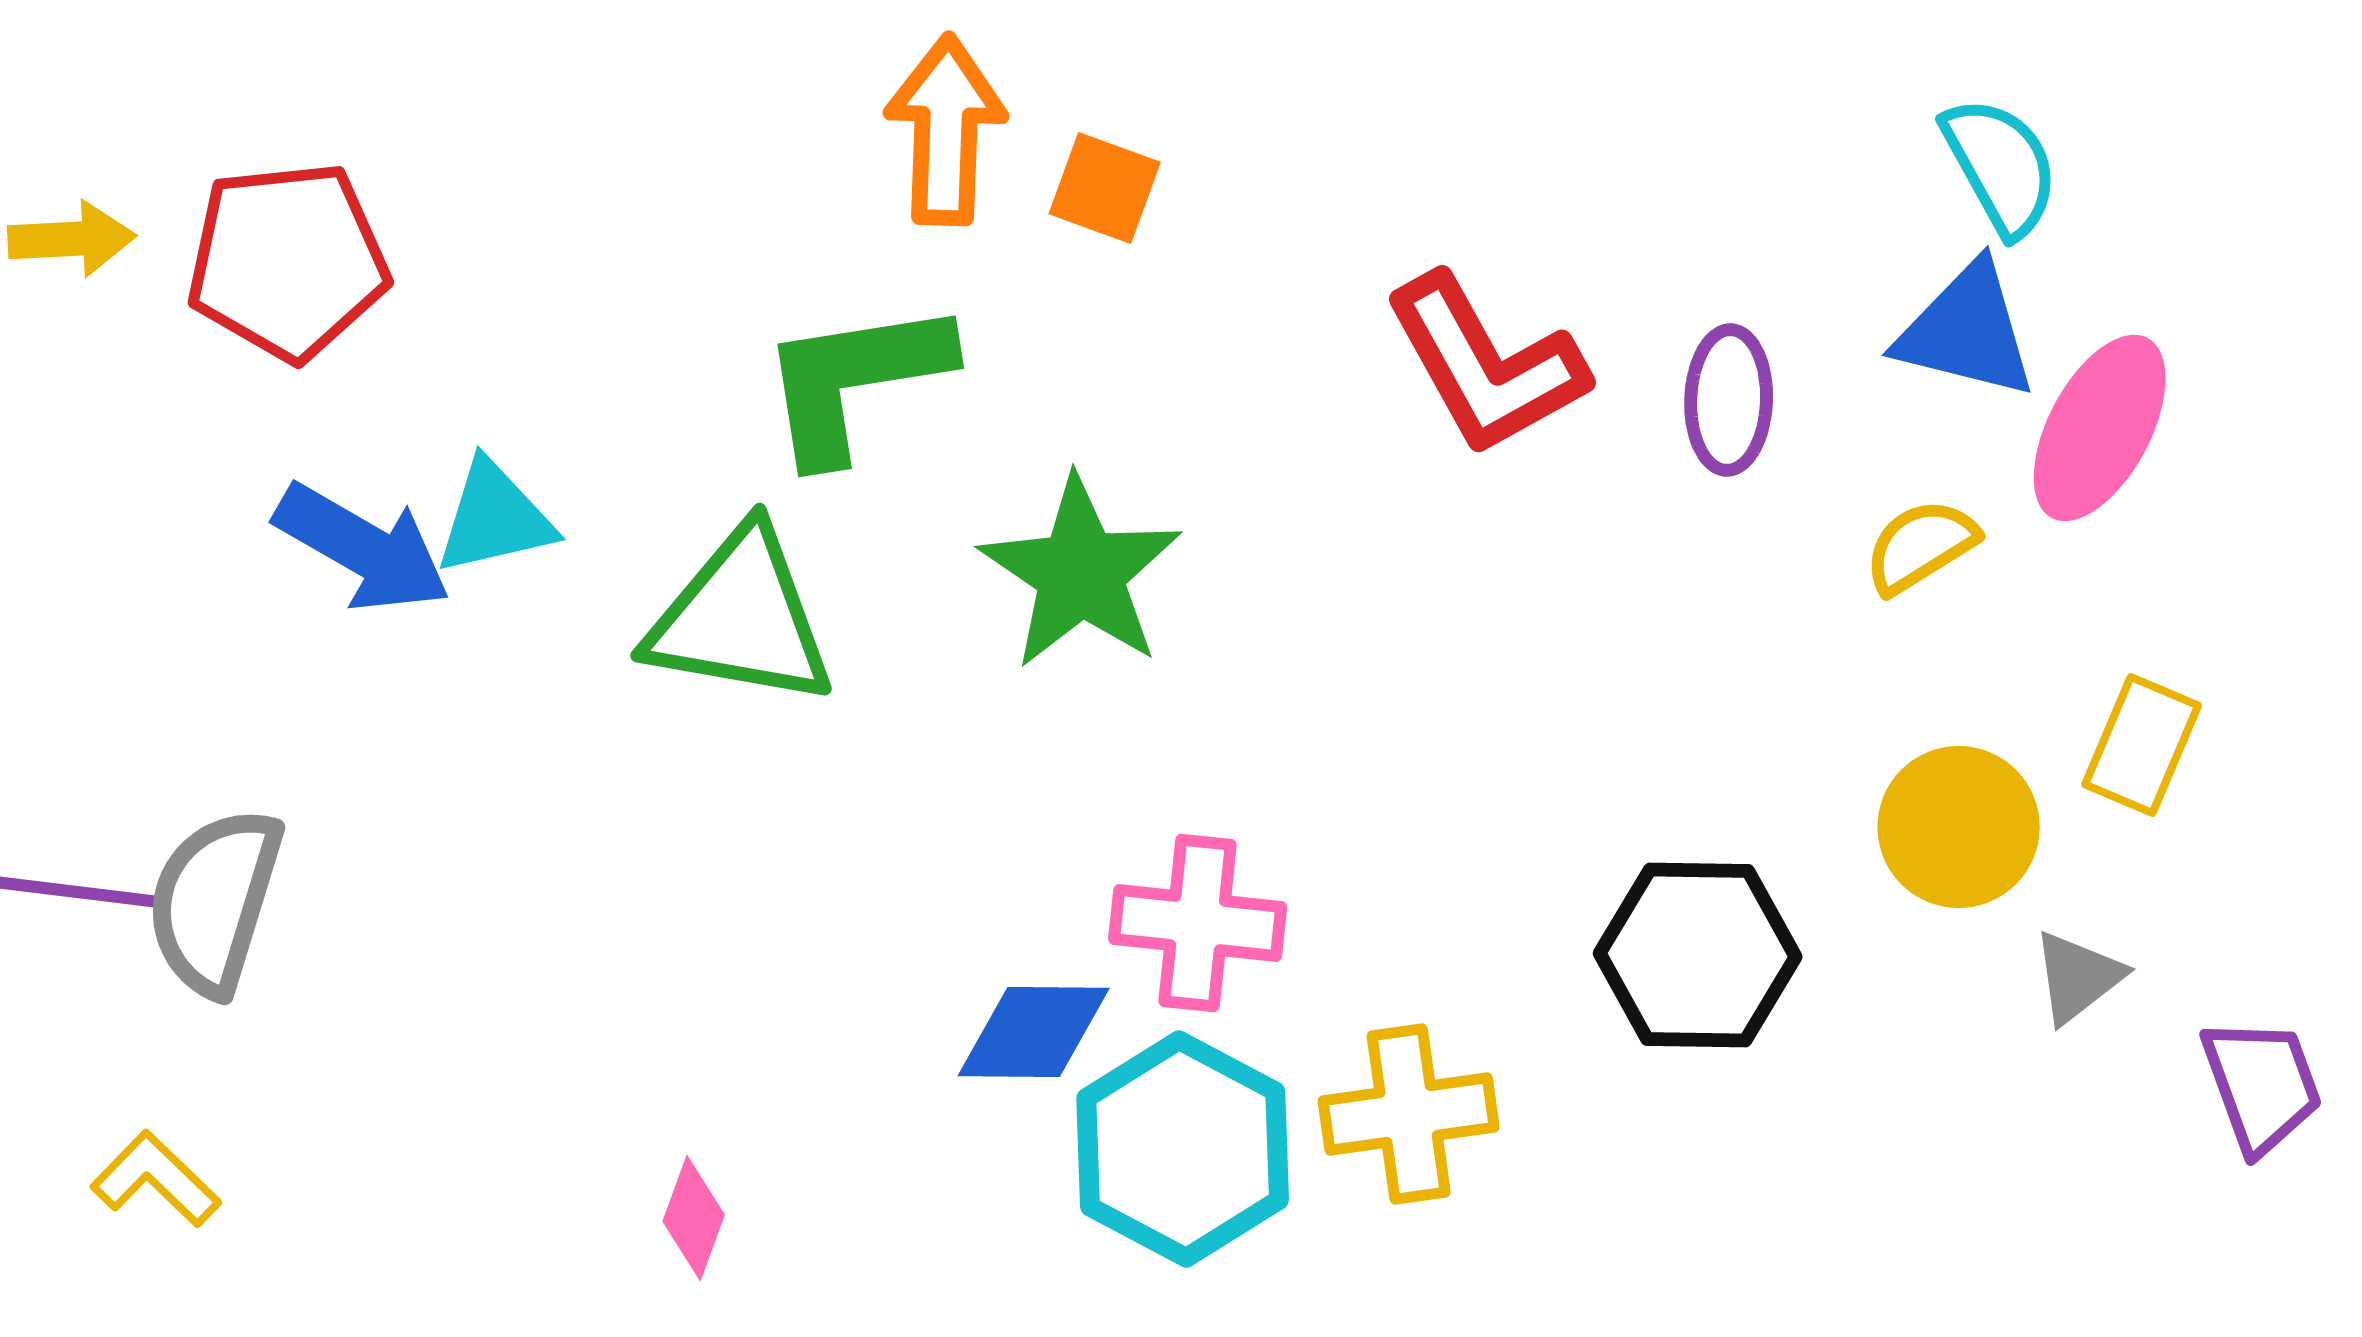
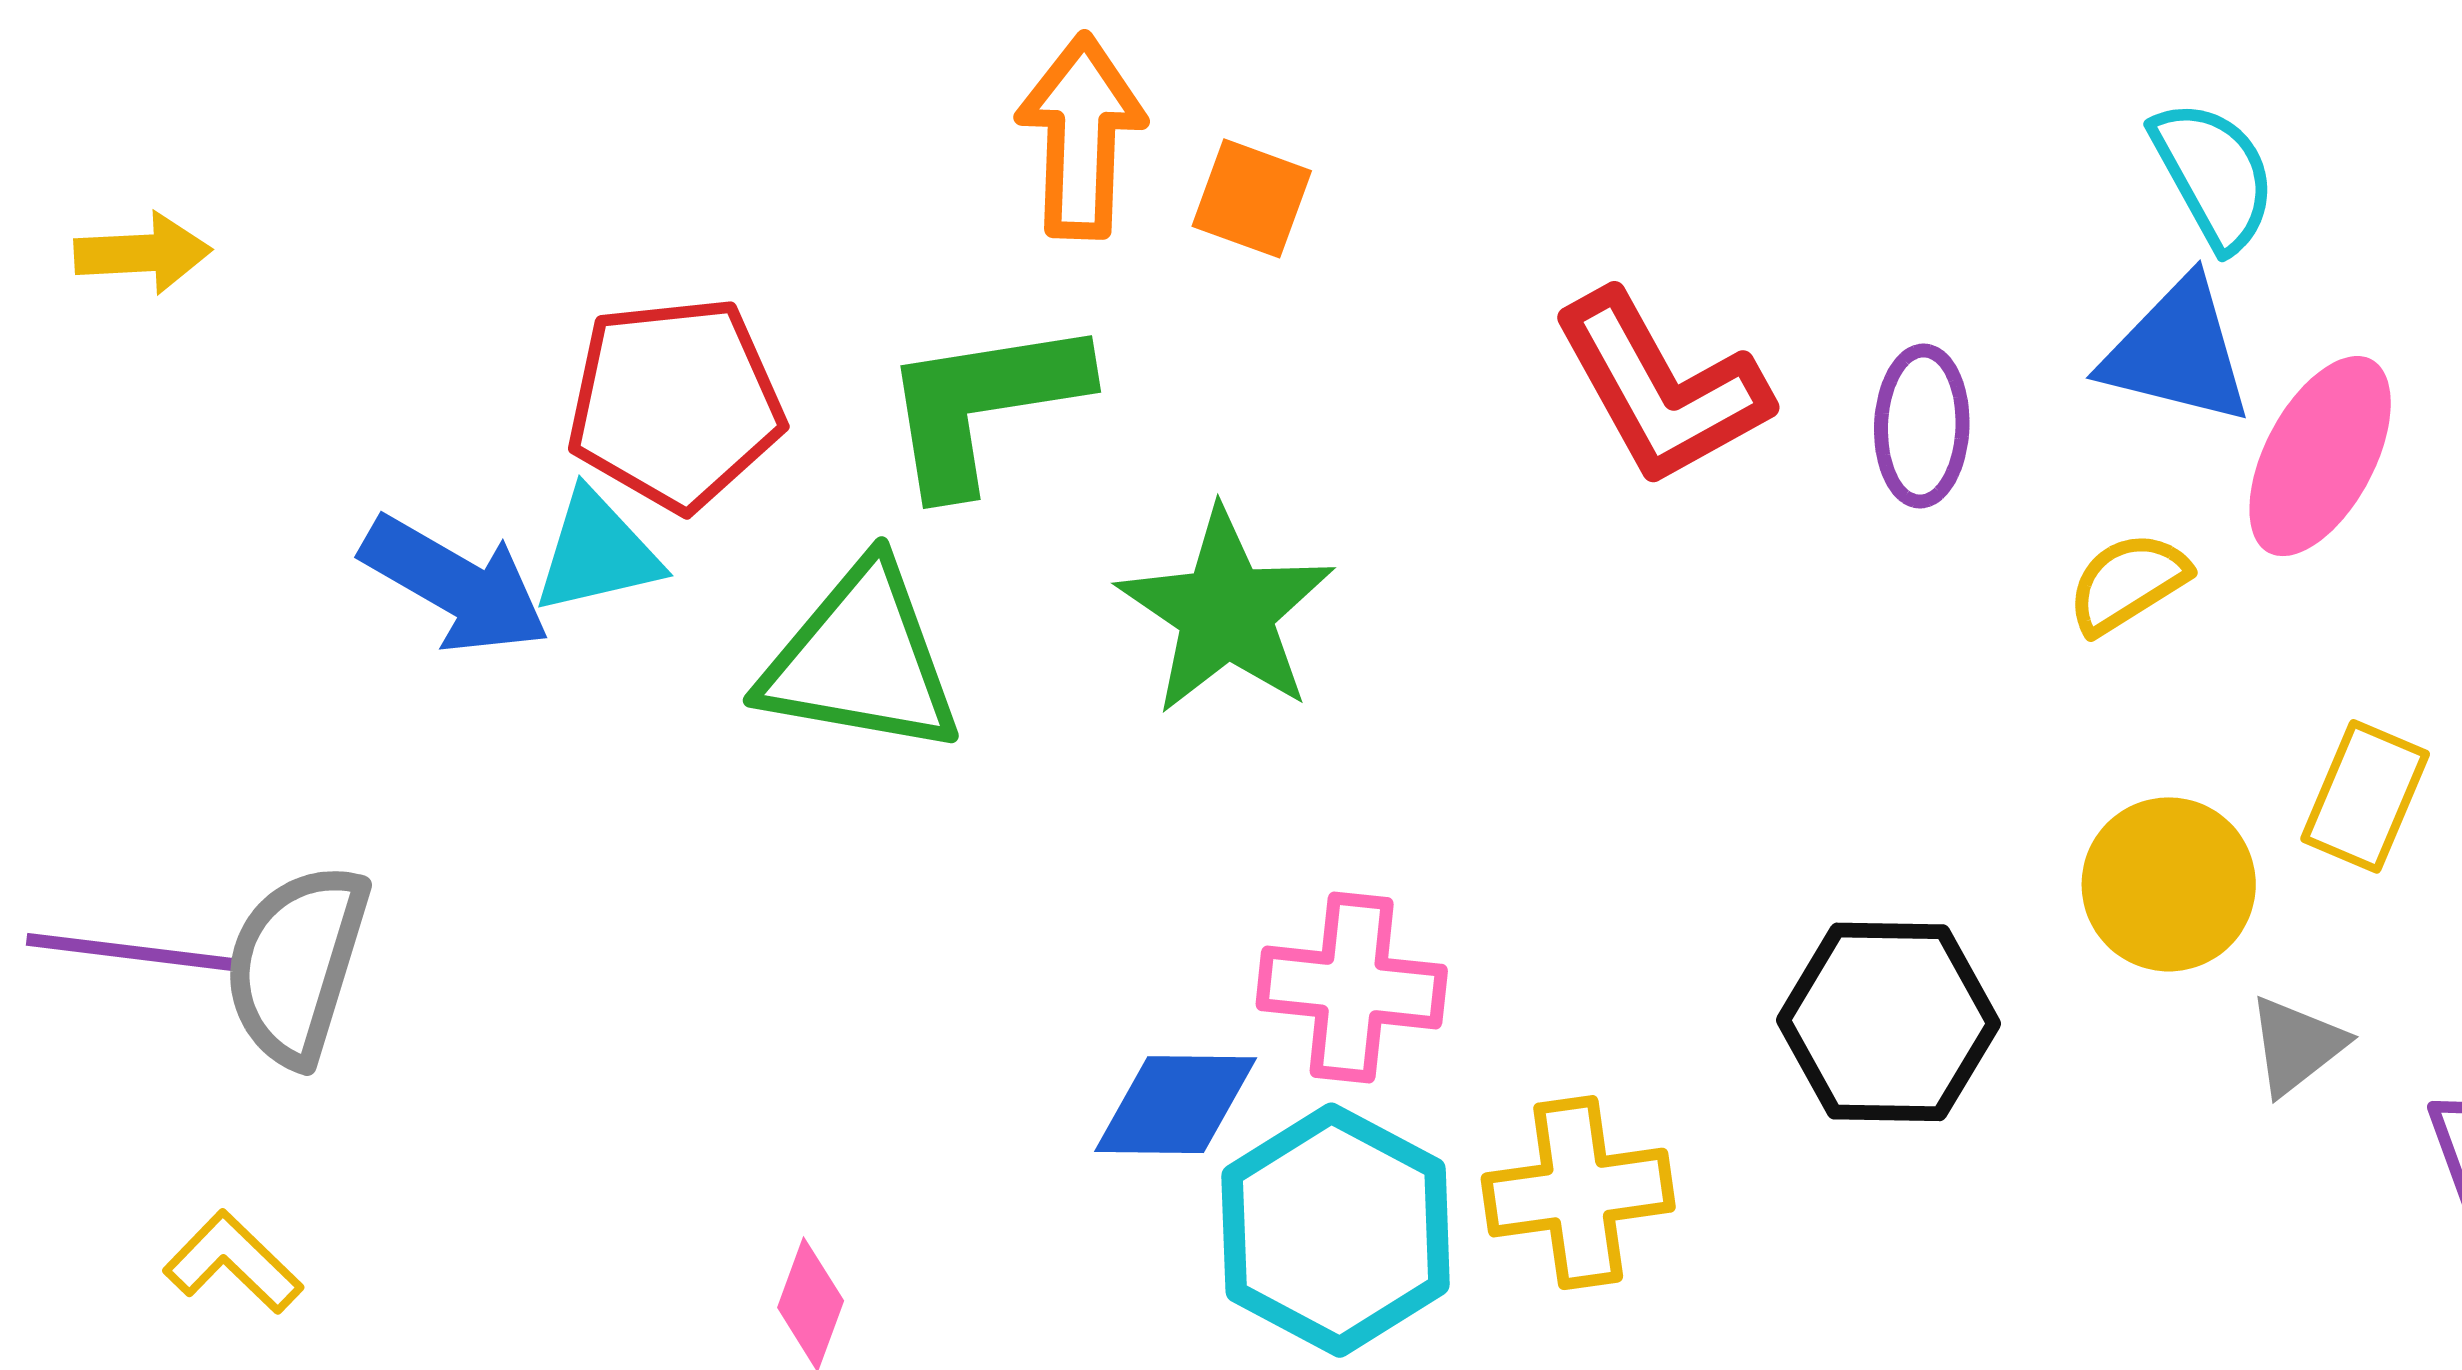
red pentagon: (288, 261) -> (675, 403), moved

